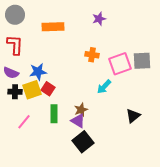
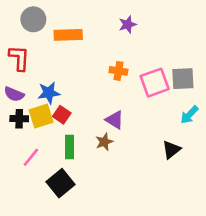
gray circle: (15, 15) -> (33, 19), moved
cyan arrow: (104, 87) -> (189, 115), moved
purple triangle: (78, 121) -> (115, 120), moved
black square: (83, 142) -> (60, 183), moved

